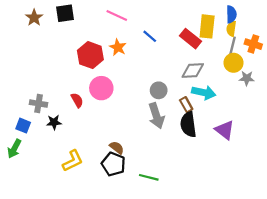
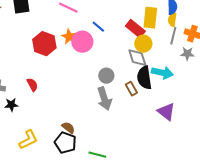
yellow circle: (233, 63) -> (143, 44), moved
gray diamond: (193, 70) -> (137, 58), turned 75
gray star: (247, 78) -> (187, 54), moved
pink circle: (101, 88) -> (82, 42), moved
cyan arrow: (204, 93) -> (162, 73), moved
black semicircle: (188, 124) -> (144, 78), moved

